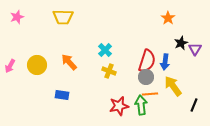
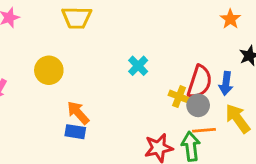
orange arrow: (69, 62) -> (78, 113), moved
yellow circle: (37, 65) -> (49, 70), moved
yellow cross: (109, 71) -> (179, 97), moved

